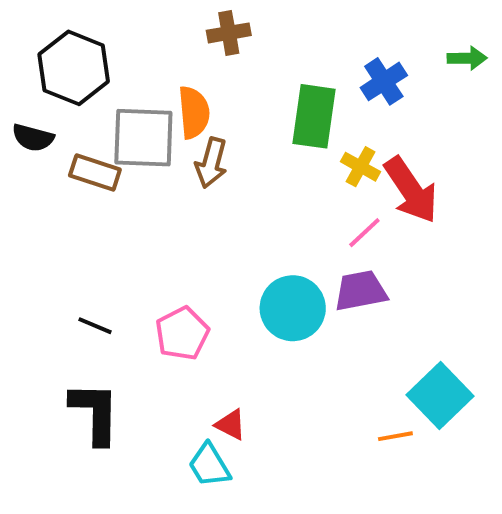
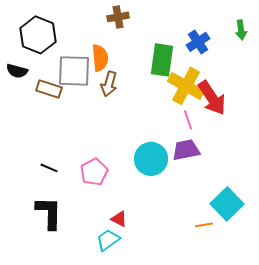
green arrow: (467, 58) -> (241, 30), turned 84
yellow cross: (361, 167) -> (186, 86), size x1.8
pink line: (364, 233) -> (188, 120), turned -66
cyan trapezoid: (209, 465) -> (108, 240), turned 85

